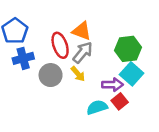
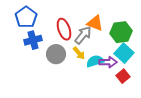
orange triangle: (82, 31) -> (95, 23), moved
red square: (120, 101) -> (123, 76), moved
cyan semicircle: (97, 107) -> (95, 61), moved

